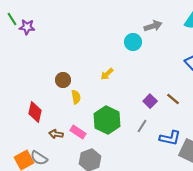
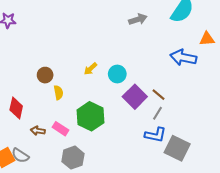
cyan circle: (133, 42) -> (117, 74), moved
purple square: (150, 101) -> (135, 97), size x1.6
gray line: (142, 126) -> (157, 113), moved

